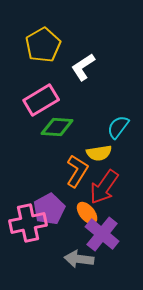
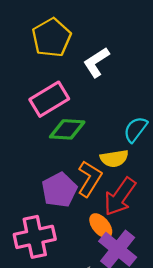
purple pentagon: (49, 209) -> (59, 190), moved

